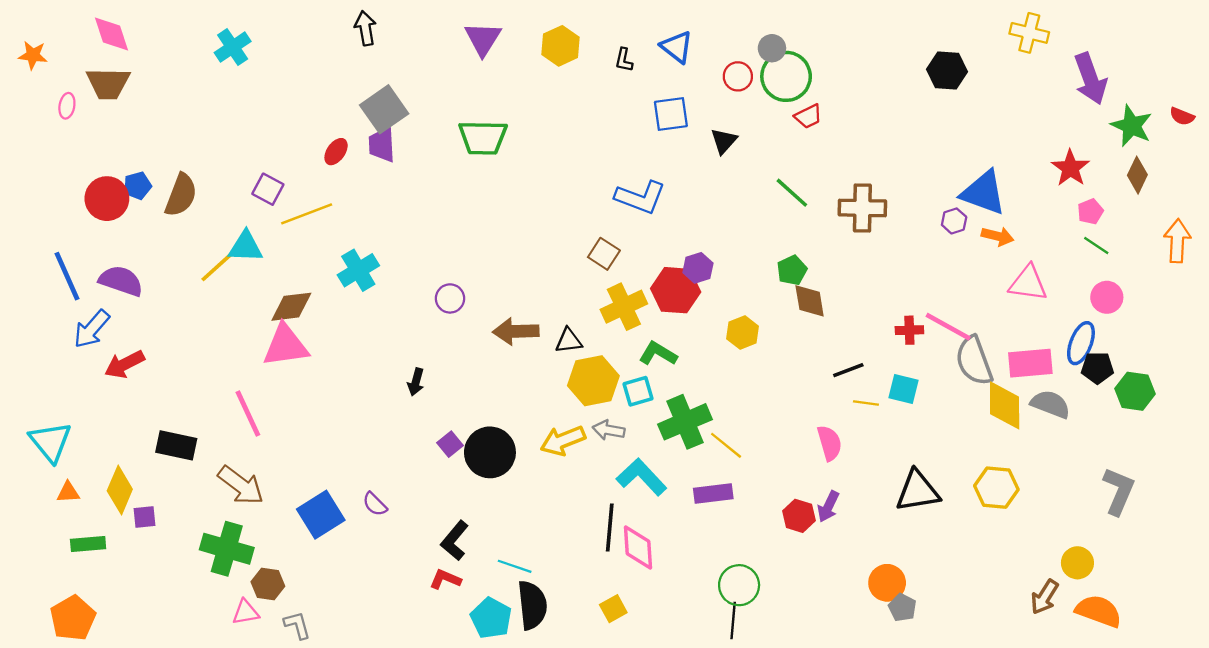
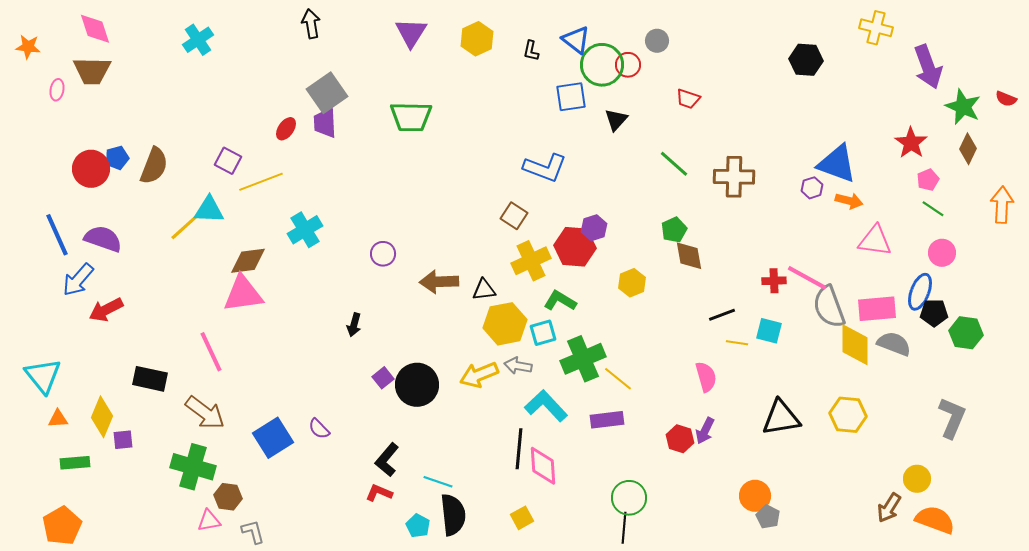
green circle: (786, 76) -> (602, 65), moved
red trapezoid: (808, 116) -> (688, 99), turned 45
cyan pentagon: (491, 618) -> (418, 526), size x0.7

